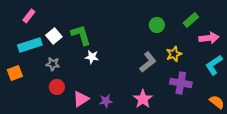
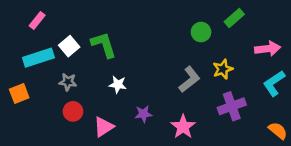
green rectangle: (191, 20) -> (234, 18), moved
white star: (92, 57) -> (118, 85), moved
purple cross: (181, 83) -> (232, 106), turned -30
purple star: (106, 101) -> (143, 114), moved

